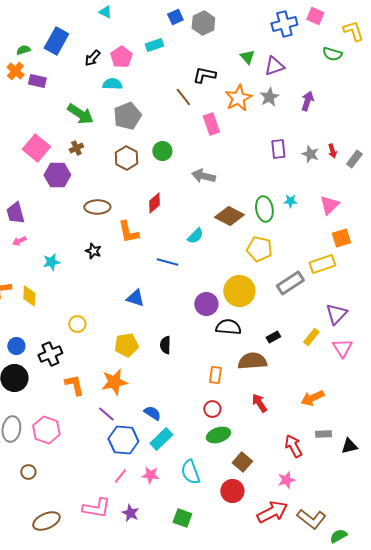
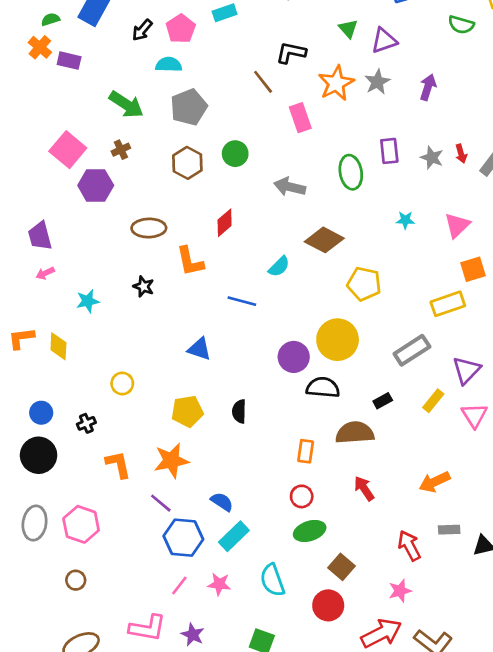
green ellipse: (264, 209) -> (351, 172), moved
gray rectangle: (290, 283) -> (412, 350), moved
black cross: (50, 354) -> (86, 423), size x0.6
brown circle: (28, 472) -> (76, 580), moved

